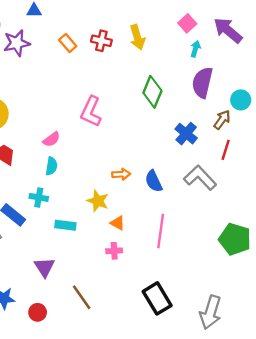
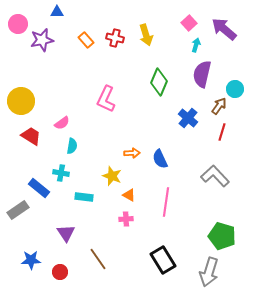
pink semicircle: (51, 139) -> (62, 123), moved
gray L-shape: (200, 178) -> (215, 176), moved
green pentagon: (235, 239) -> (222, 236), moved

